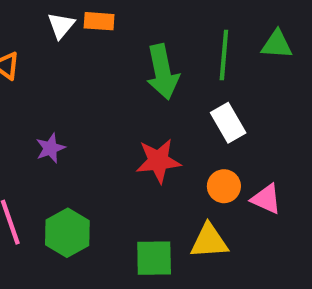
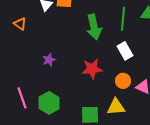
purple star: (50, 148) -> (49, 60), moved

